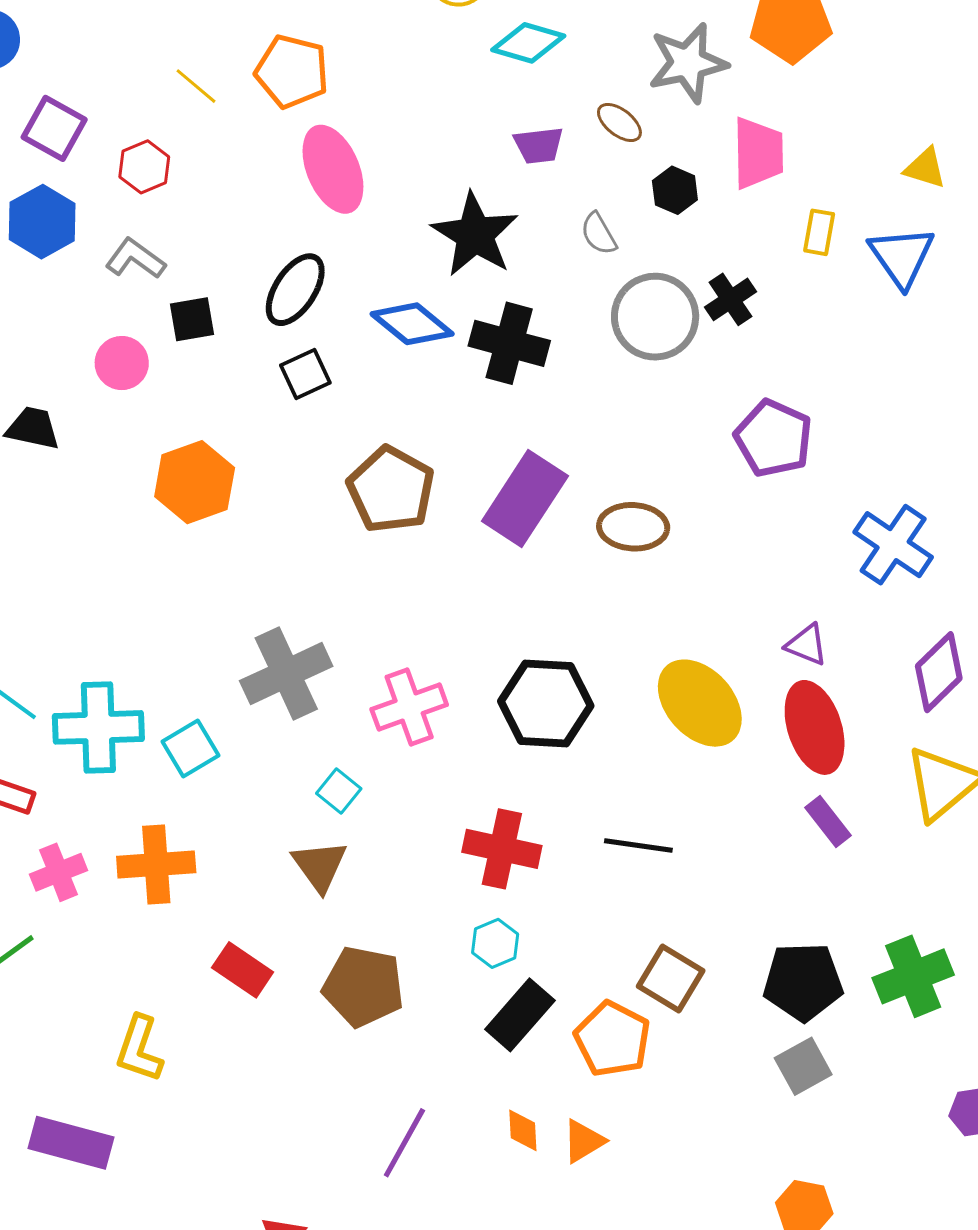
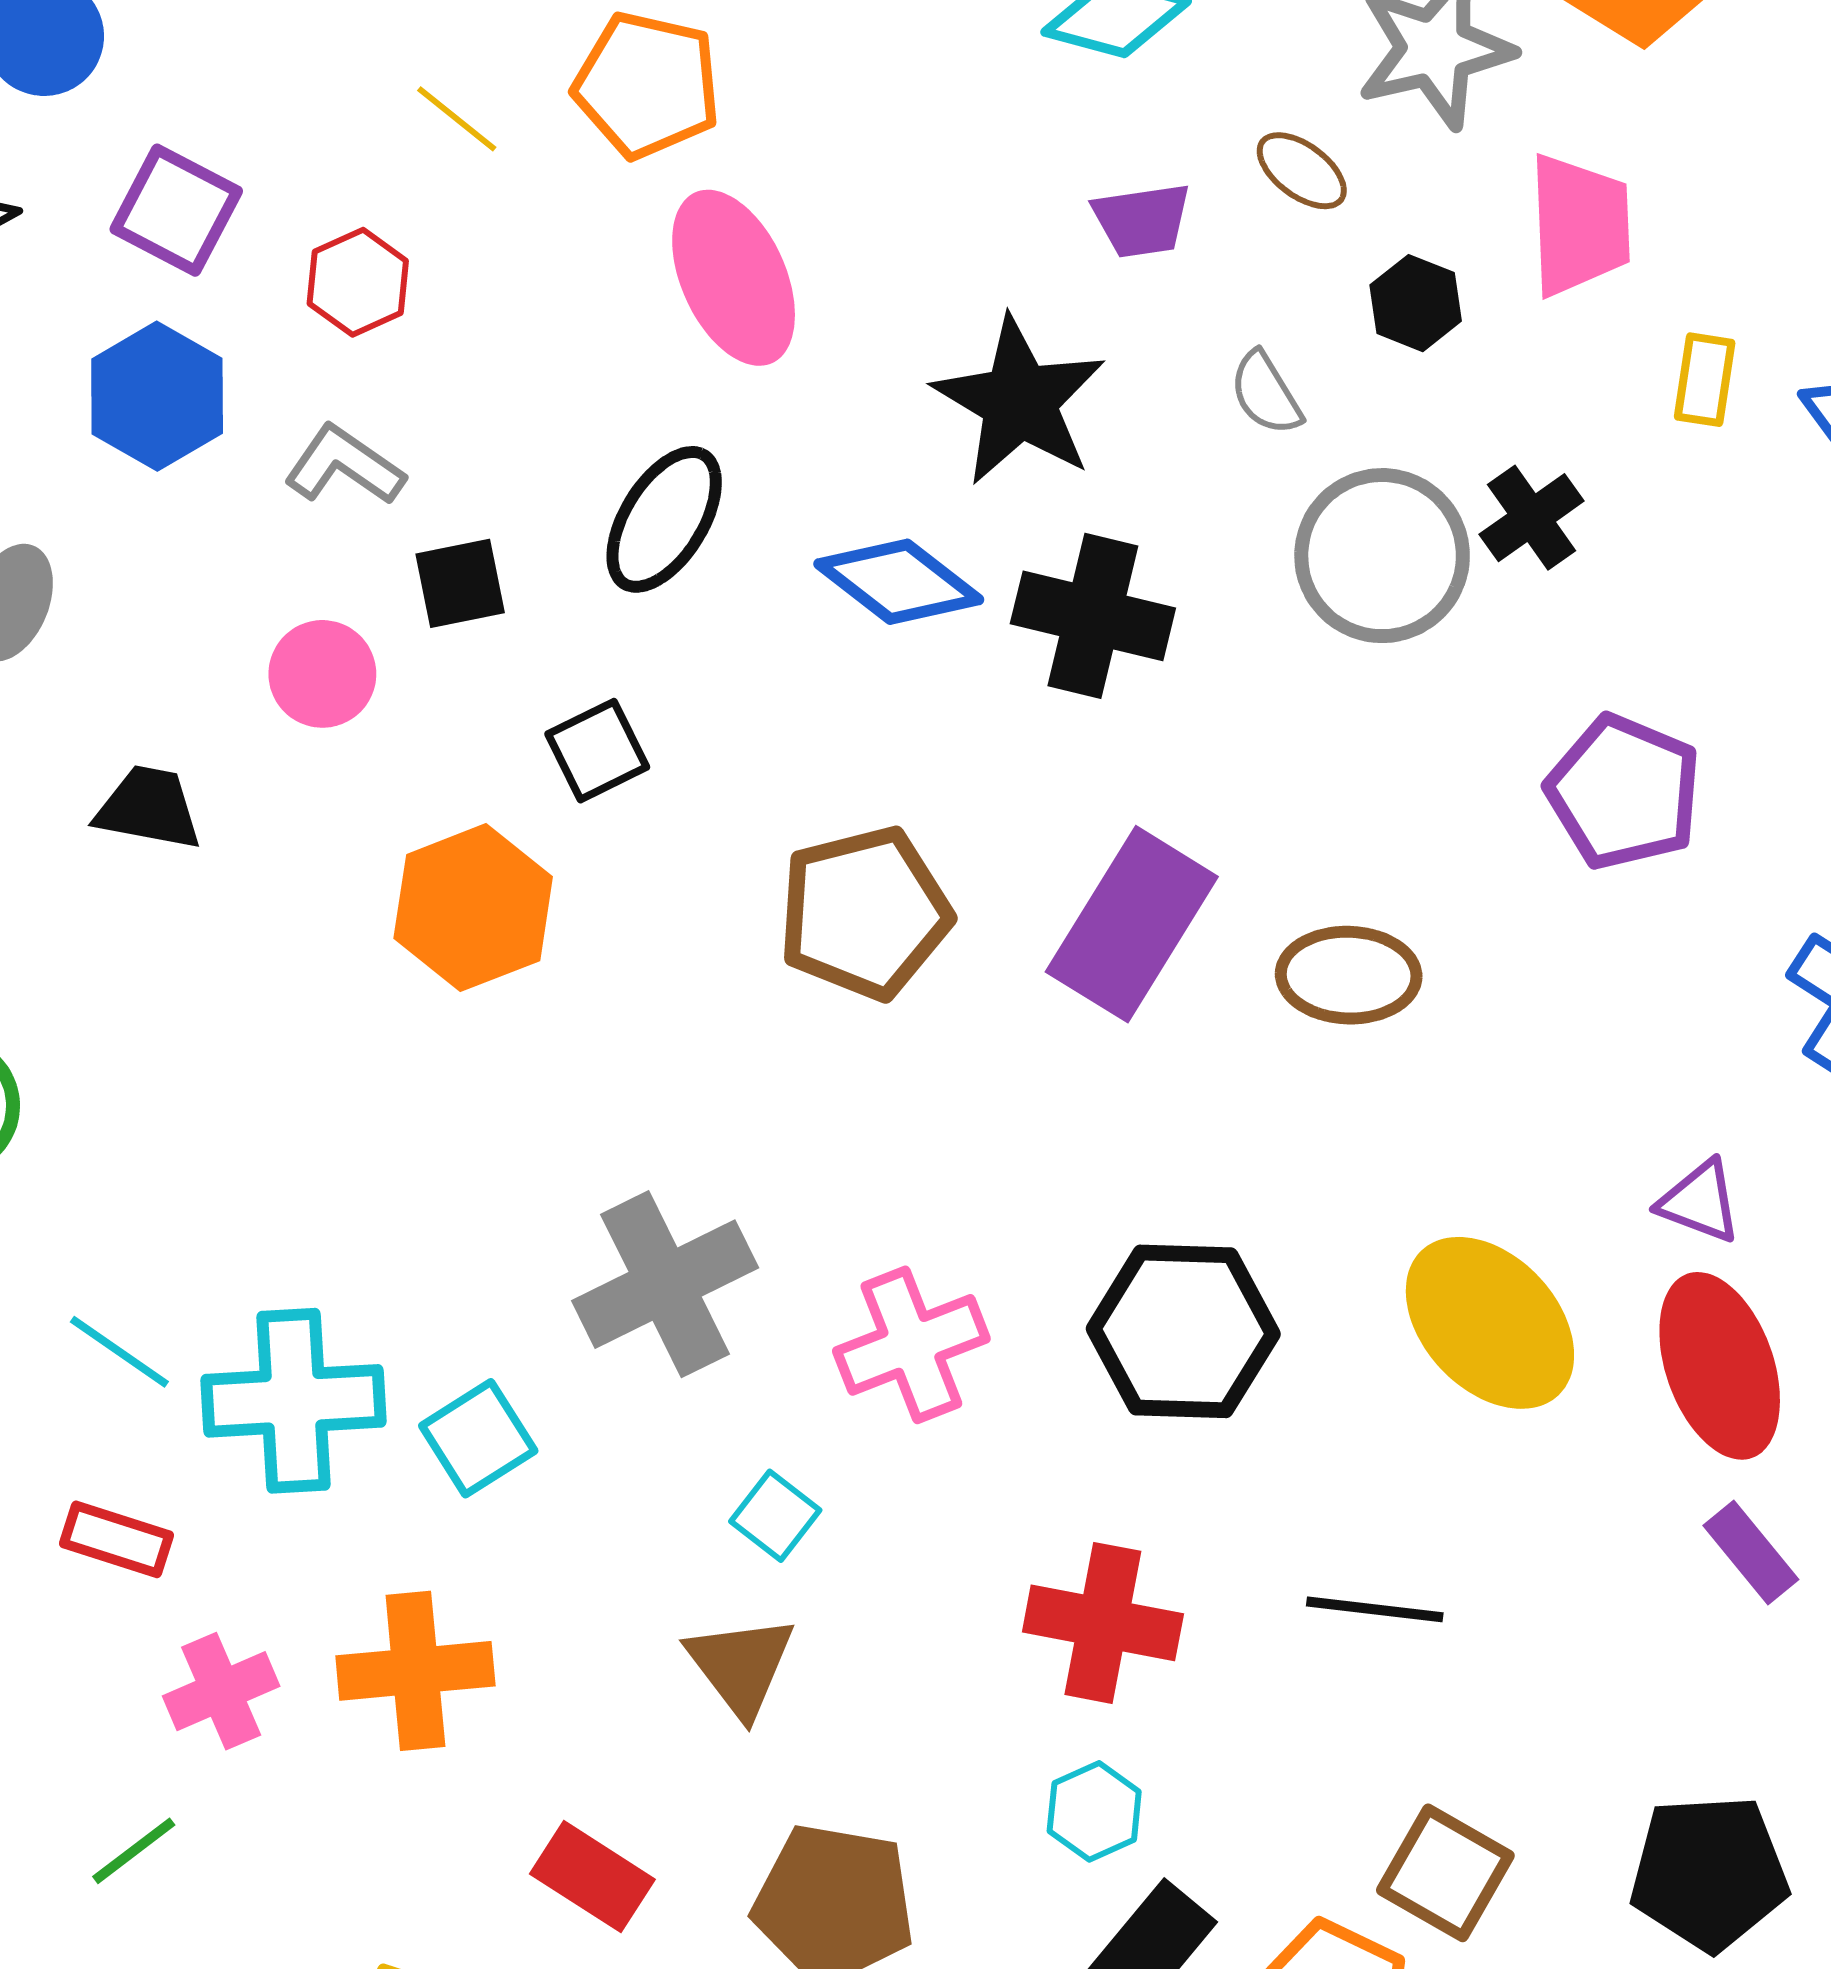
black square: (305, 374) -> (597, 751), moved
brown pentagon: (391, 490) -> (864, 913), turned 30

